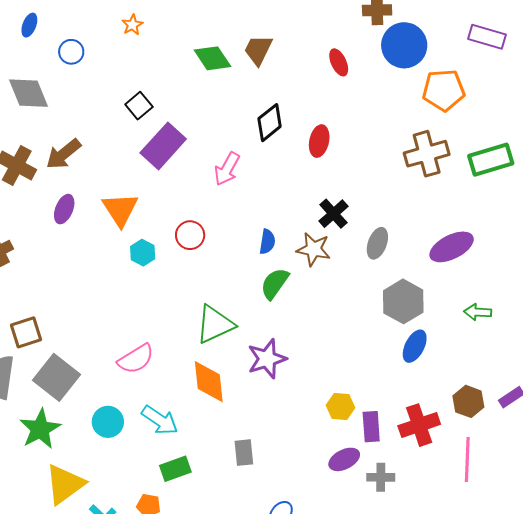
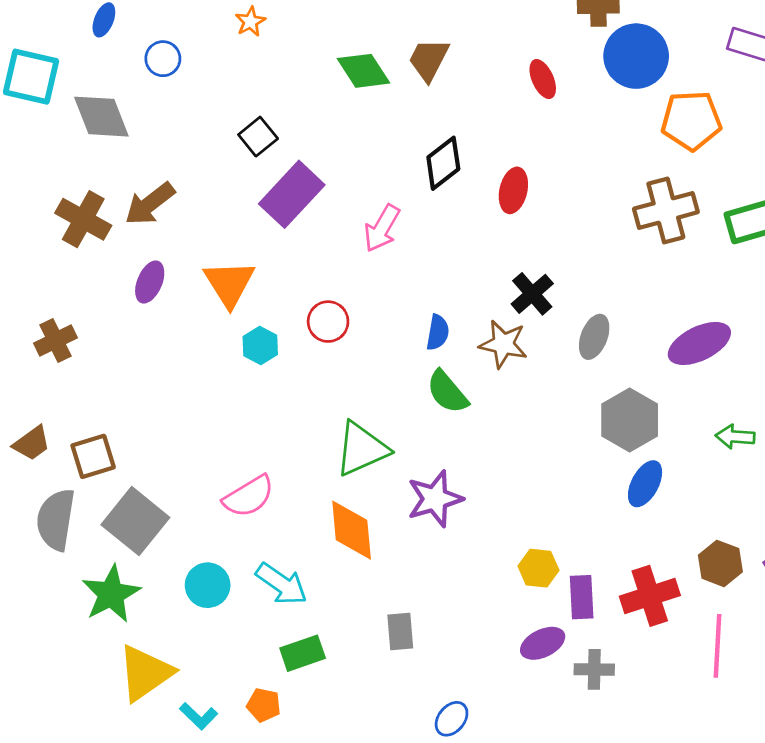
green semicircle: (275, 284) -> (447, 392), turned -76

